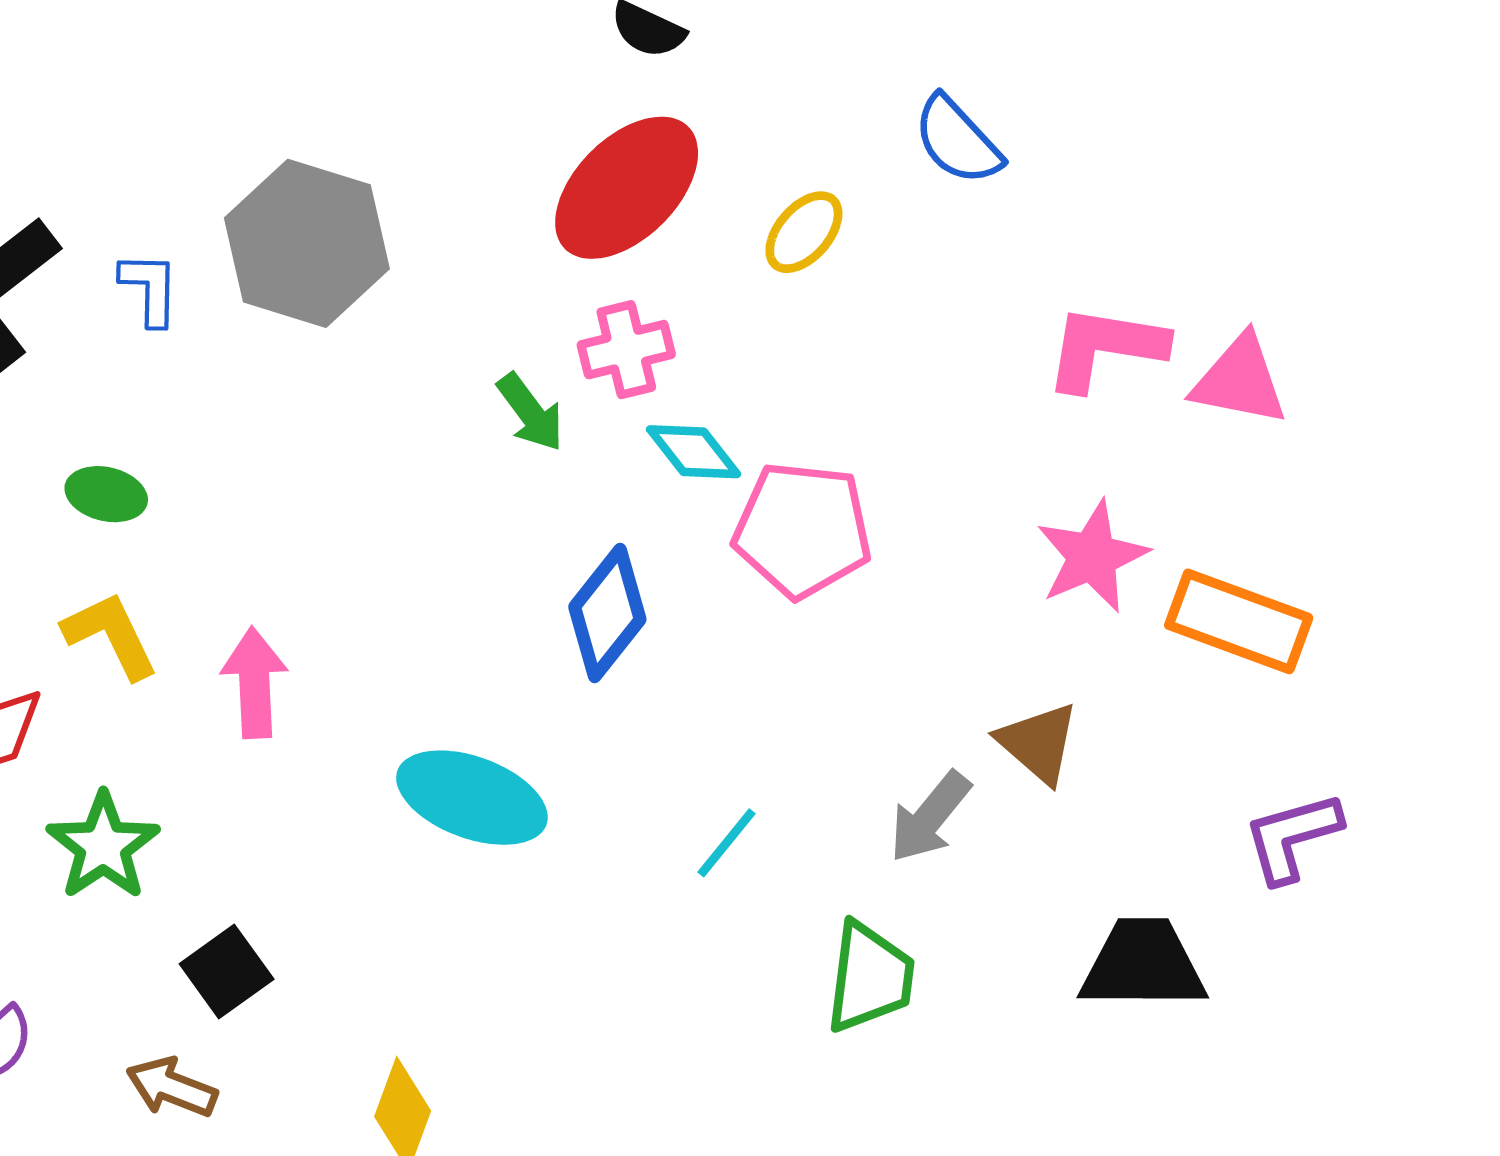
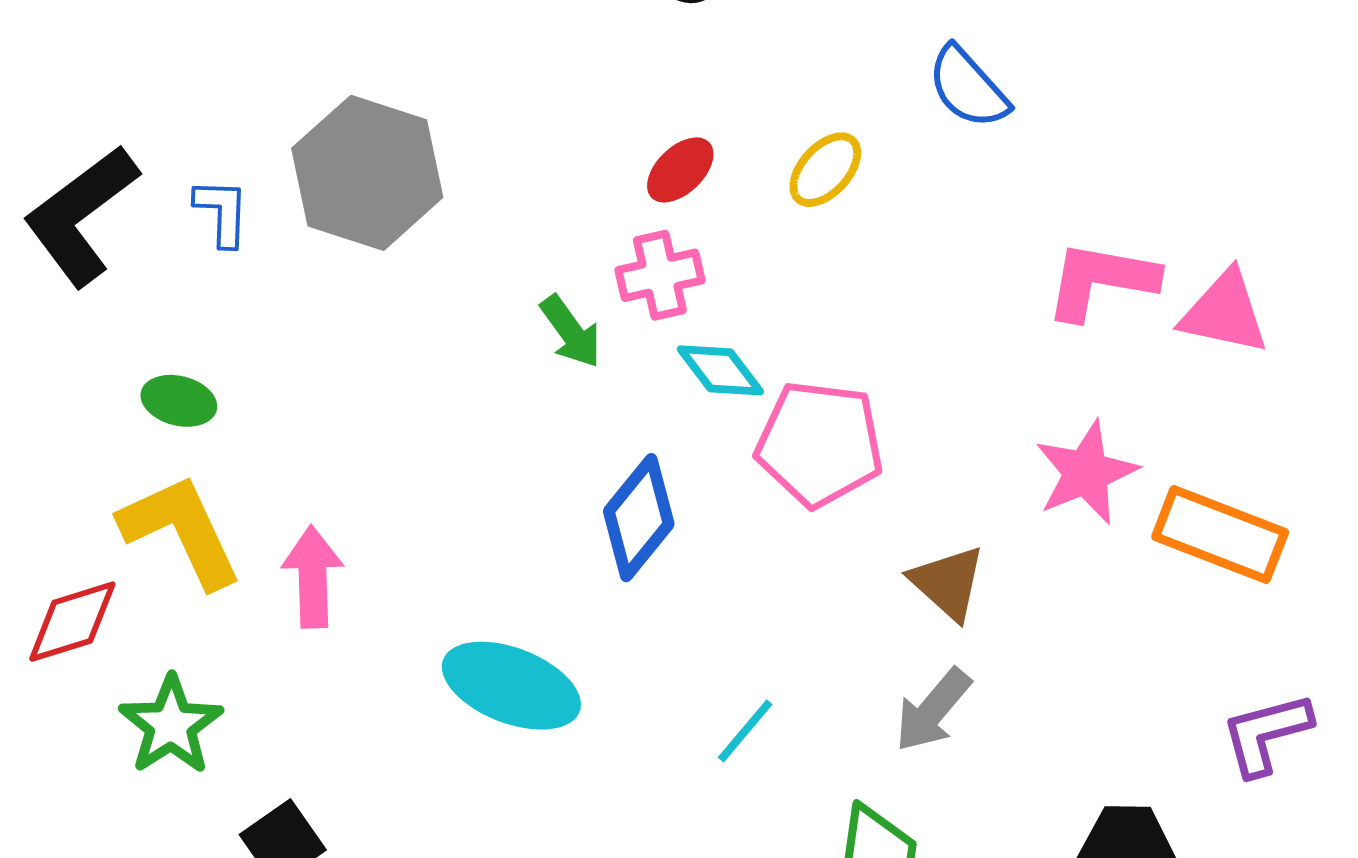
red ellipse: (627, 188) -> (680, 170), moved, size x0.5
yellow L-shape: (111, 635) -> (181, 531), size x1.4
brown triangle: (1038, 743) -> (948, 583), moved

